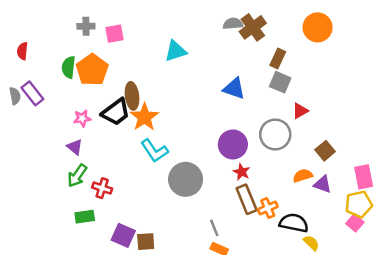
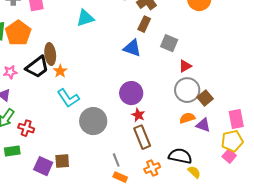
brown rectangle: (278, 59) -> (144, 24), moved
orange star: (144, 117) -> (60, 71), size x0.6
gray circle: (275, 134) -> (187, 90), moved
orange cross: (268, 208) -> (152, 168), moved
brown square: (146, 242) -> (62, 161), moved

